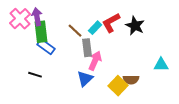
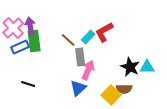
black star: (135, 26) -> (130, 67), moved
blue rectangle: (46, 47) -> (20, 47), moved, turned -60
cyan triangle: (161, 65) -> (147, 67), moved

